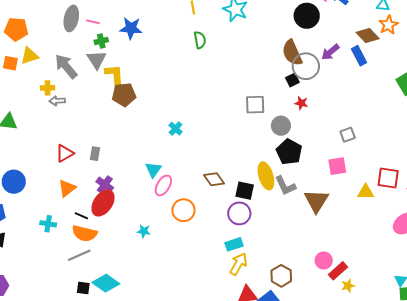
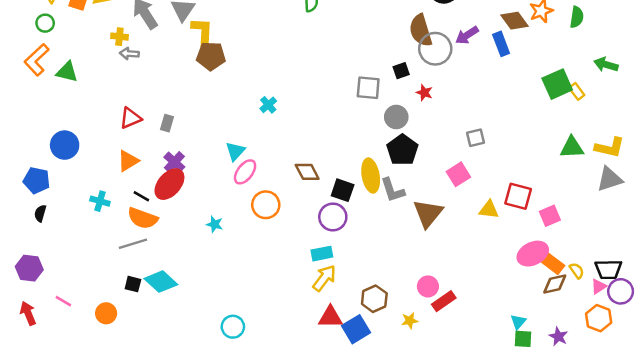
black square: (292, 80) -> (401, 71), moved
pink square: (337, 166) -> (458, 174), turned -30
yellow star: (348, 286) -> (410, 321), moved

